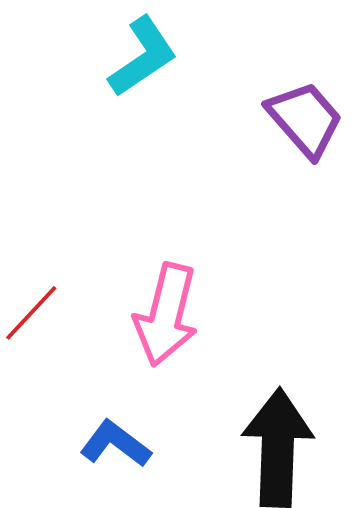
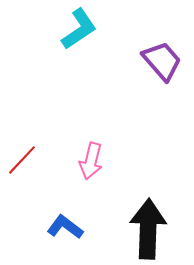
pink arrow: (166, 315) -> (91, 161), size x0.7

